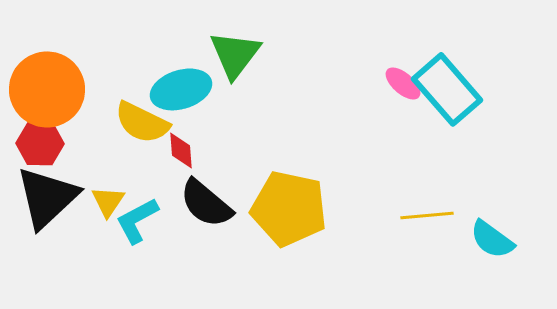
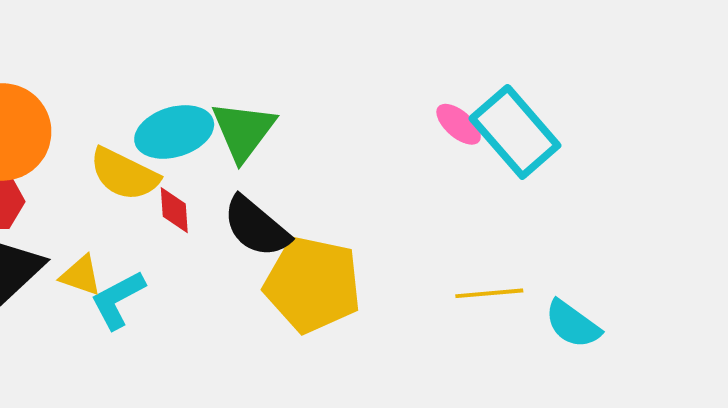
green triangle: (235, 54) -> (243, 131), moved
yellow triangle: (108, 201) -> (81, 275), turned -45
black semicircle: (206, 203) -> (256, 227), moved

